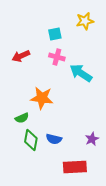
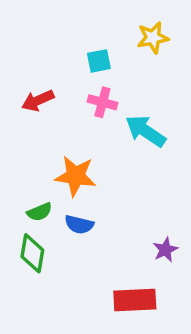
blue semicircle: (54, 139) -> (79, 225), moved
green diamond: (31, 140) -> (32, 253), moved

